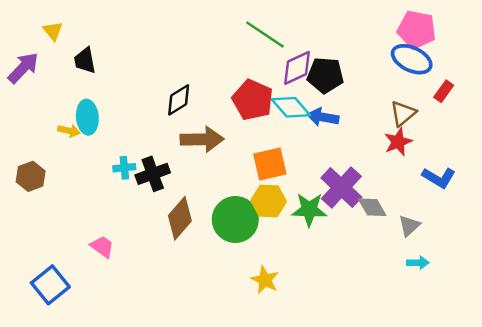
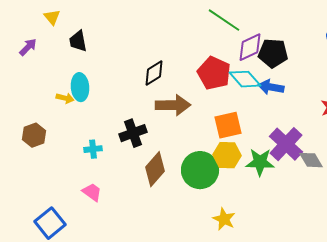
purple arrow: (23, 68) -> (28, 47), size x0.7
cyan cross: (124, 168) -> (93, 149), moved

